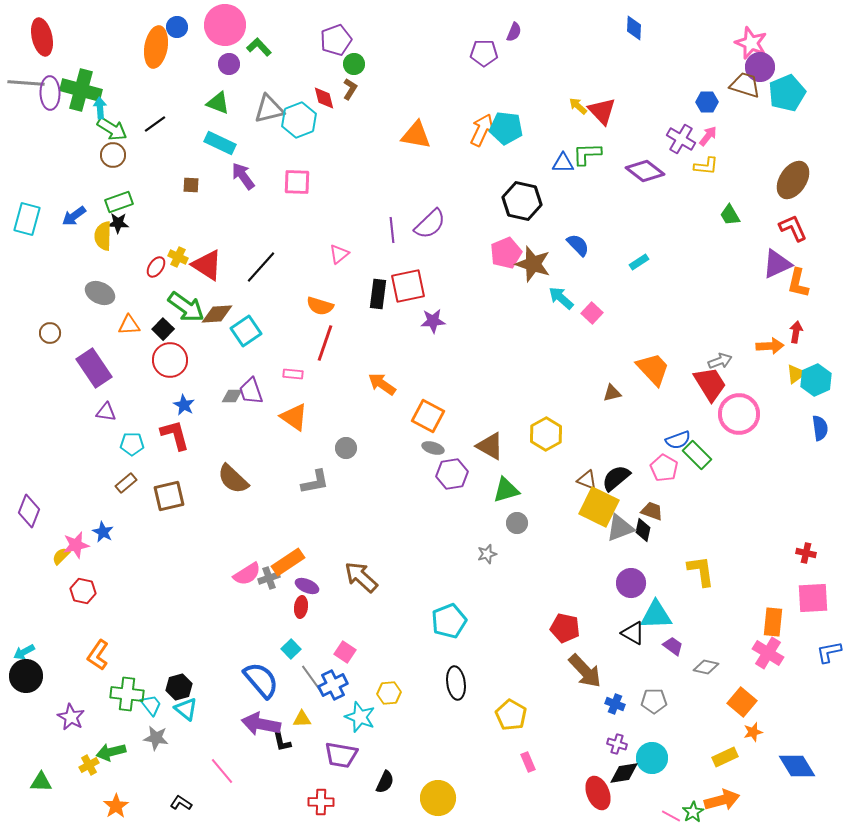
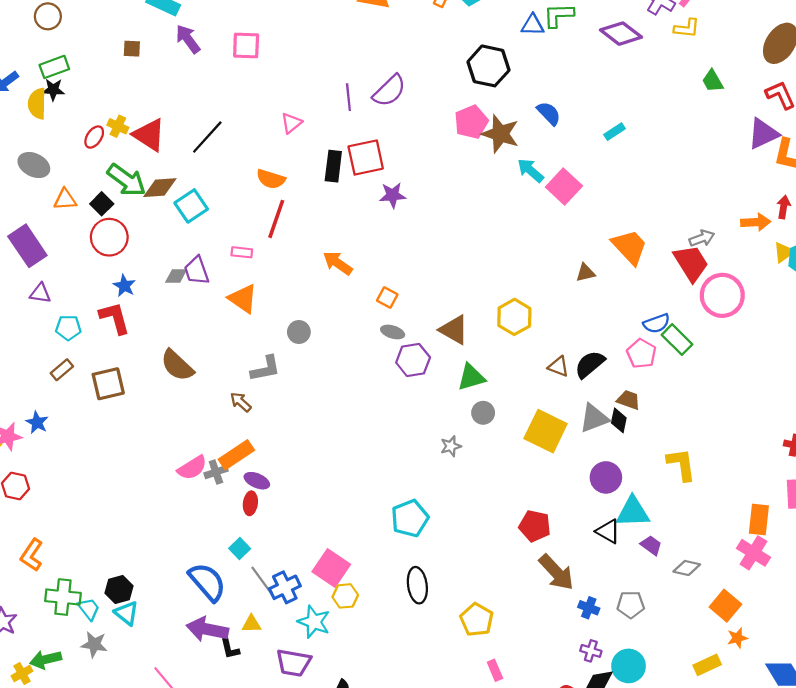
pink square: (592, 313) -> (564, 187), size x1.5
orange square: (428, 416) -> (387, 298), size x0.6
yellow square: (599, 507) -> (546, 431), moved
brown arrow: (361, 577) -> (241, 402), moved, size x0.6
pink square: (345, 652) -> (331, 568), moved, size x1.6

